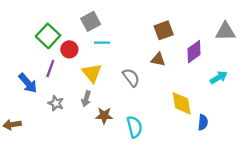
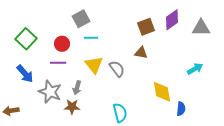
green square: (48, 36) -> (26, 39), moved
purple diamond: (194, 52) -> (172, 20), moved
purple line: (50, 68) -> (58, 63), moved, turned 70
yellow triangle: (92, 73) -> (94, 65), moved
gray star: (56, 103) -> (50, 92), size x1.6
brown star: (104, 116) -> (72, 107), moved

